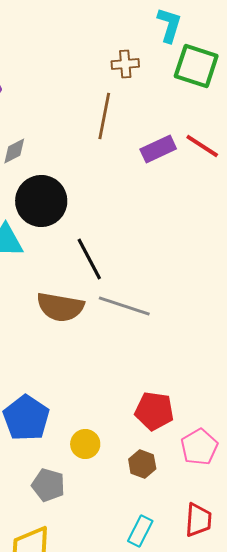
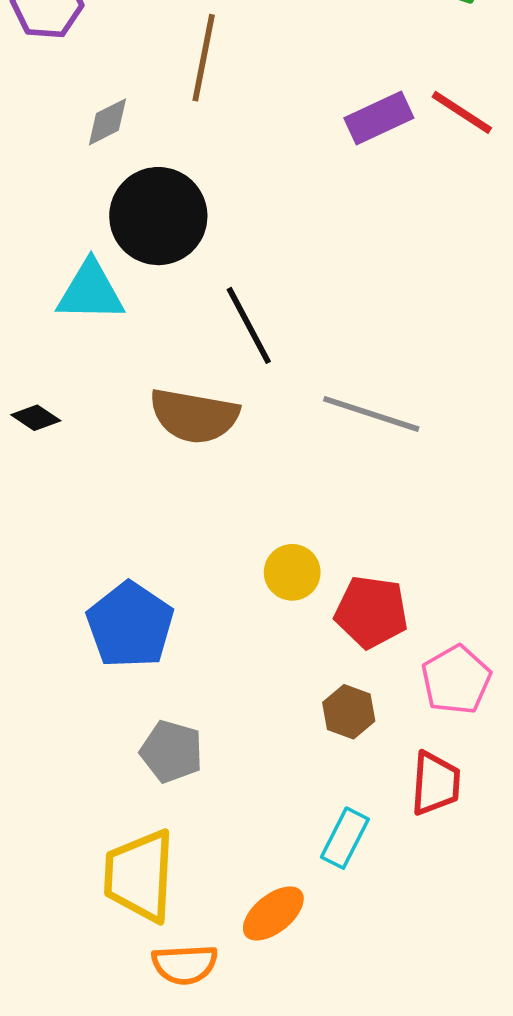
brown line: (104, 116) -> (204, 58), moved
gray line: (124, 306) -> (371, 414), moved
yellow circle: (85, 444) -> (292, 572), moved
red trapezoid: (198, 520) -> (435, 783), moved

